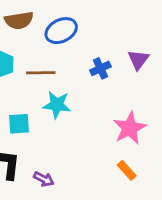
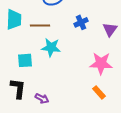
purple triangle: (138, 60) -> (110, 29), moved
pink star: (130, 128) -> (101, 63), turned 30

